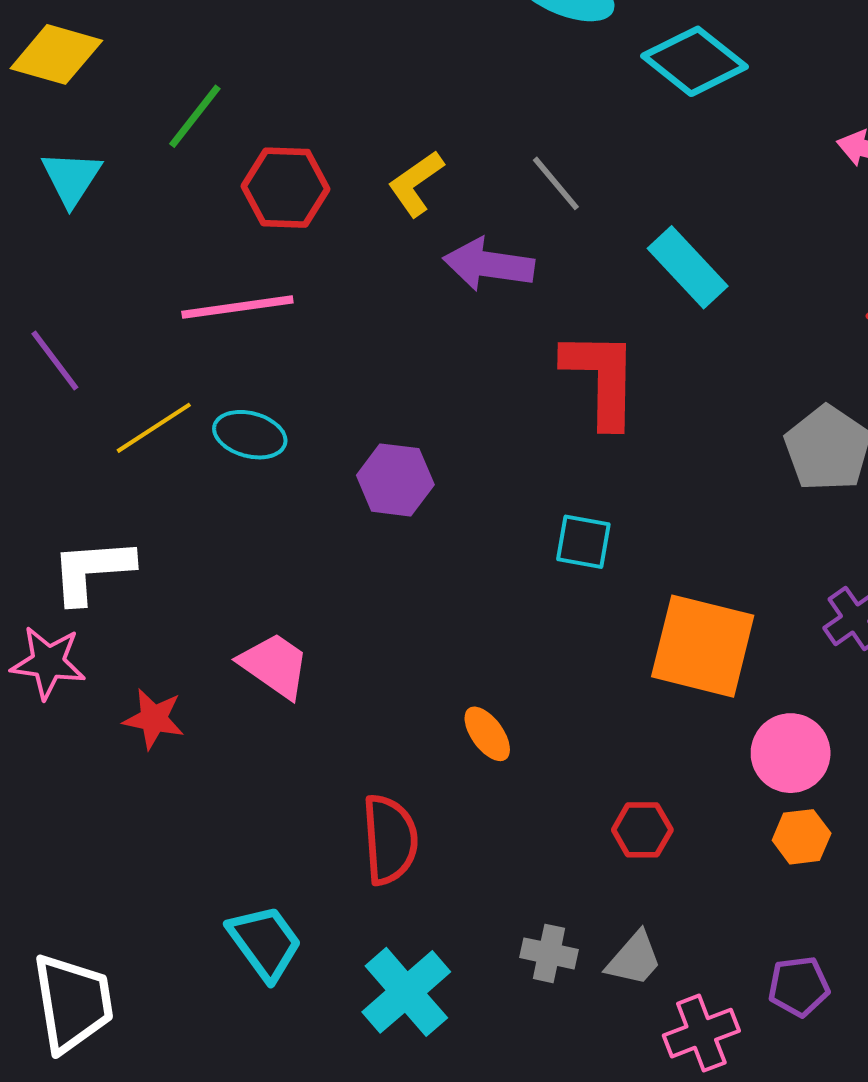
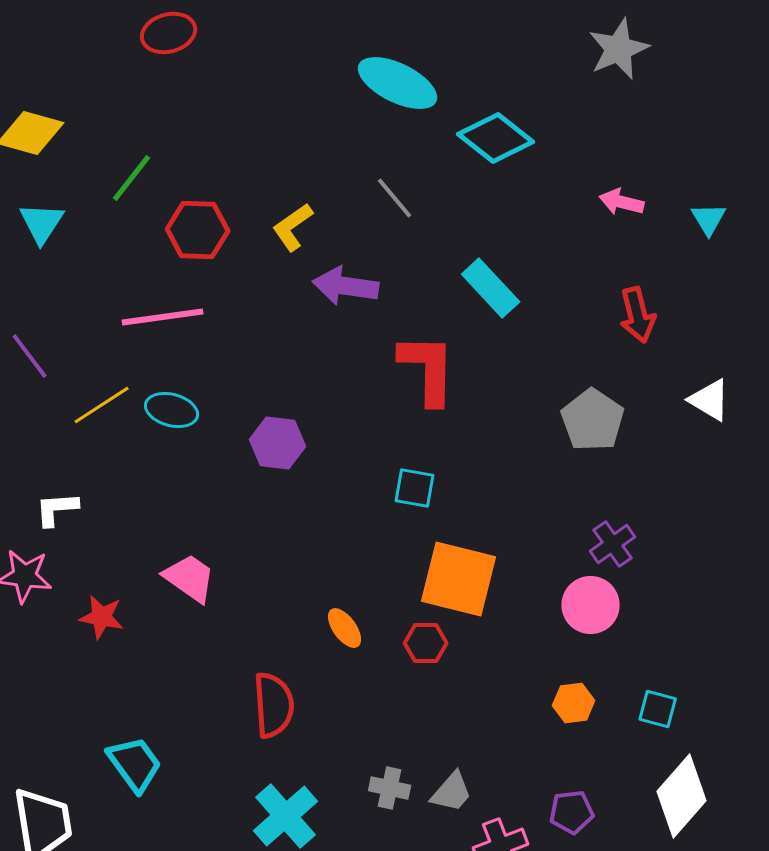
gray line: (556, 183) -> (395, 198), moved
white L-shape: (92, 571) -> (57, 509), size x0.7
orange square: (703, 646) -> (459, 579), moved
pink circle: (791, 753) -> (591, 605), moved
red hexagon: (642, 830) -> (426, 643), moved
cyan trapezoid: (265, 942) -> (135, 764), moved

